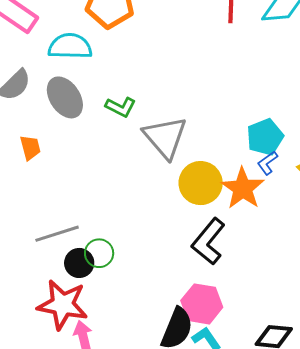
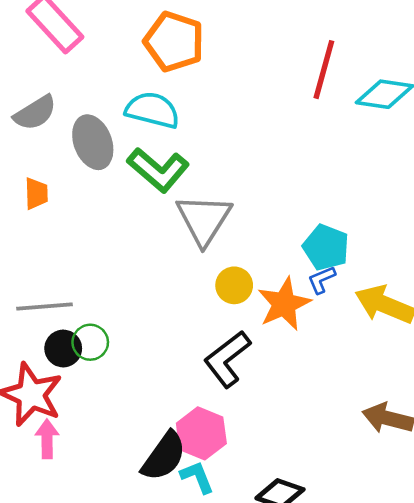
cyan semicircle: (70, 46) -> (152, 110), moved
green L-shape: (121, 107) -> (158, 170), size x1.6
cyan pentagon: (265, 137) -> (326, 247), turned 30
yellow circle: (201, 183) -> (234, 285), size x0.7

